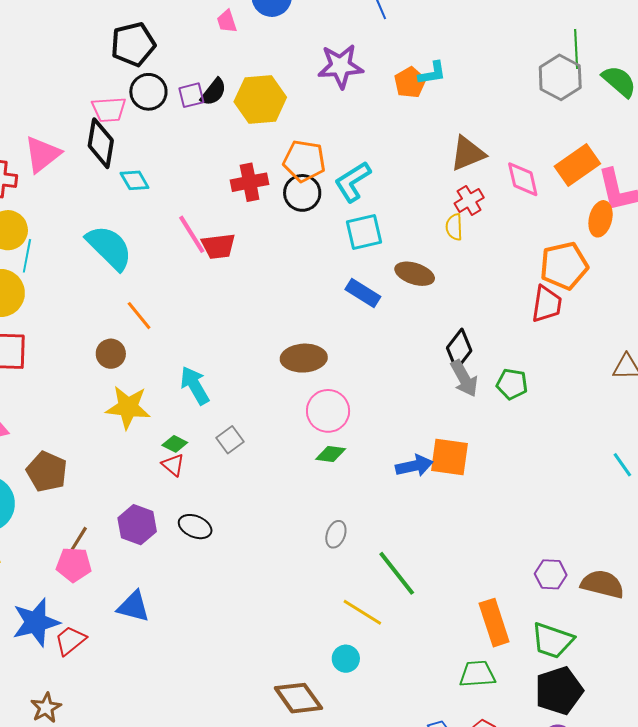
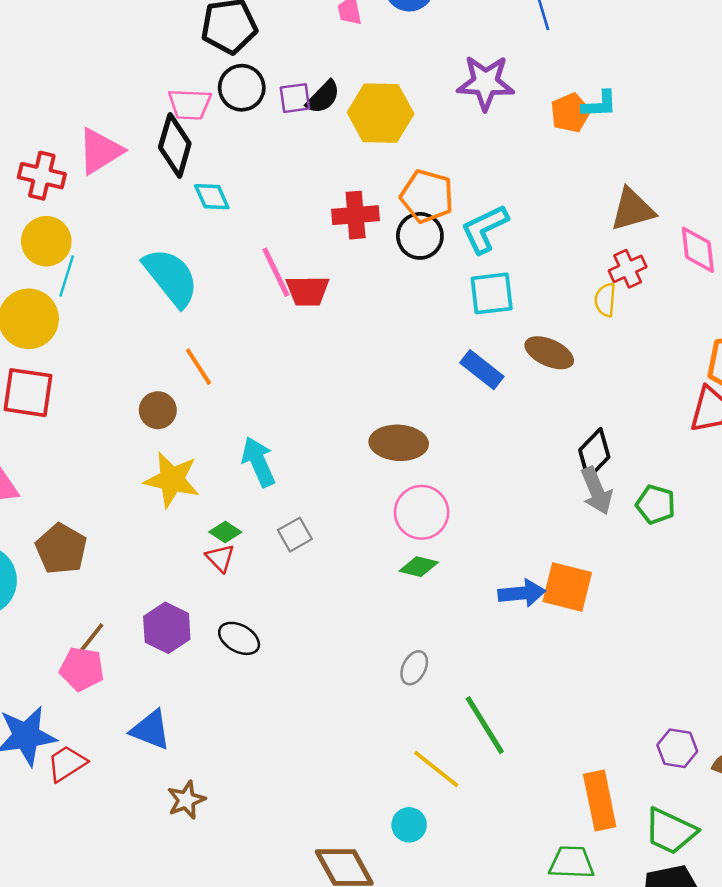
brown star: (46, 708) -> (186, 800), moved

